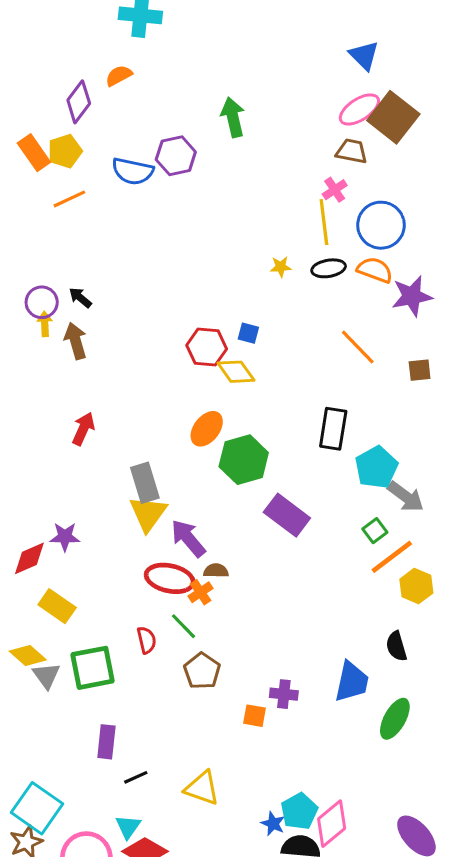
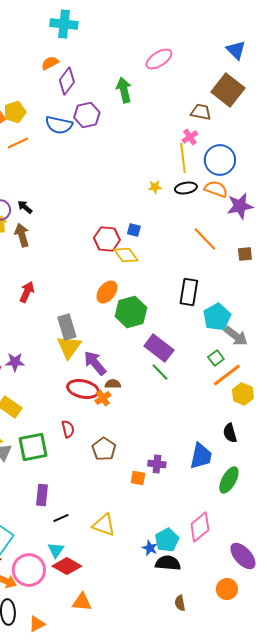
blue triangle: (364, 56) -> (236, 50), moved
purple diamond: (79, 102) -> (67, 81), moved
pink ellipse: (359, 109) -> (159, 59), moved
green line: (184, 626) -> (160, 372), moved
pink diamond: (332, 824) -> (200, 527), moved

